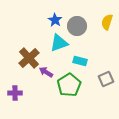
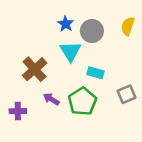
cyan triangle: (59, 43) -> (70, 51), turned -42
purple arrow: (46, 72) -> (51, 99), moved

